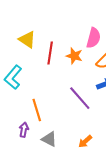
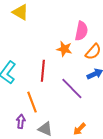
yellow triangle: (27, 40) -> (20, 12), moved
red line: (50, 53) -> (43, 71), moved

